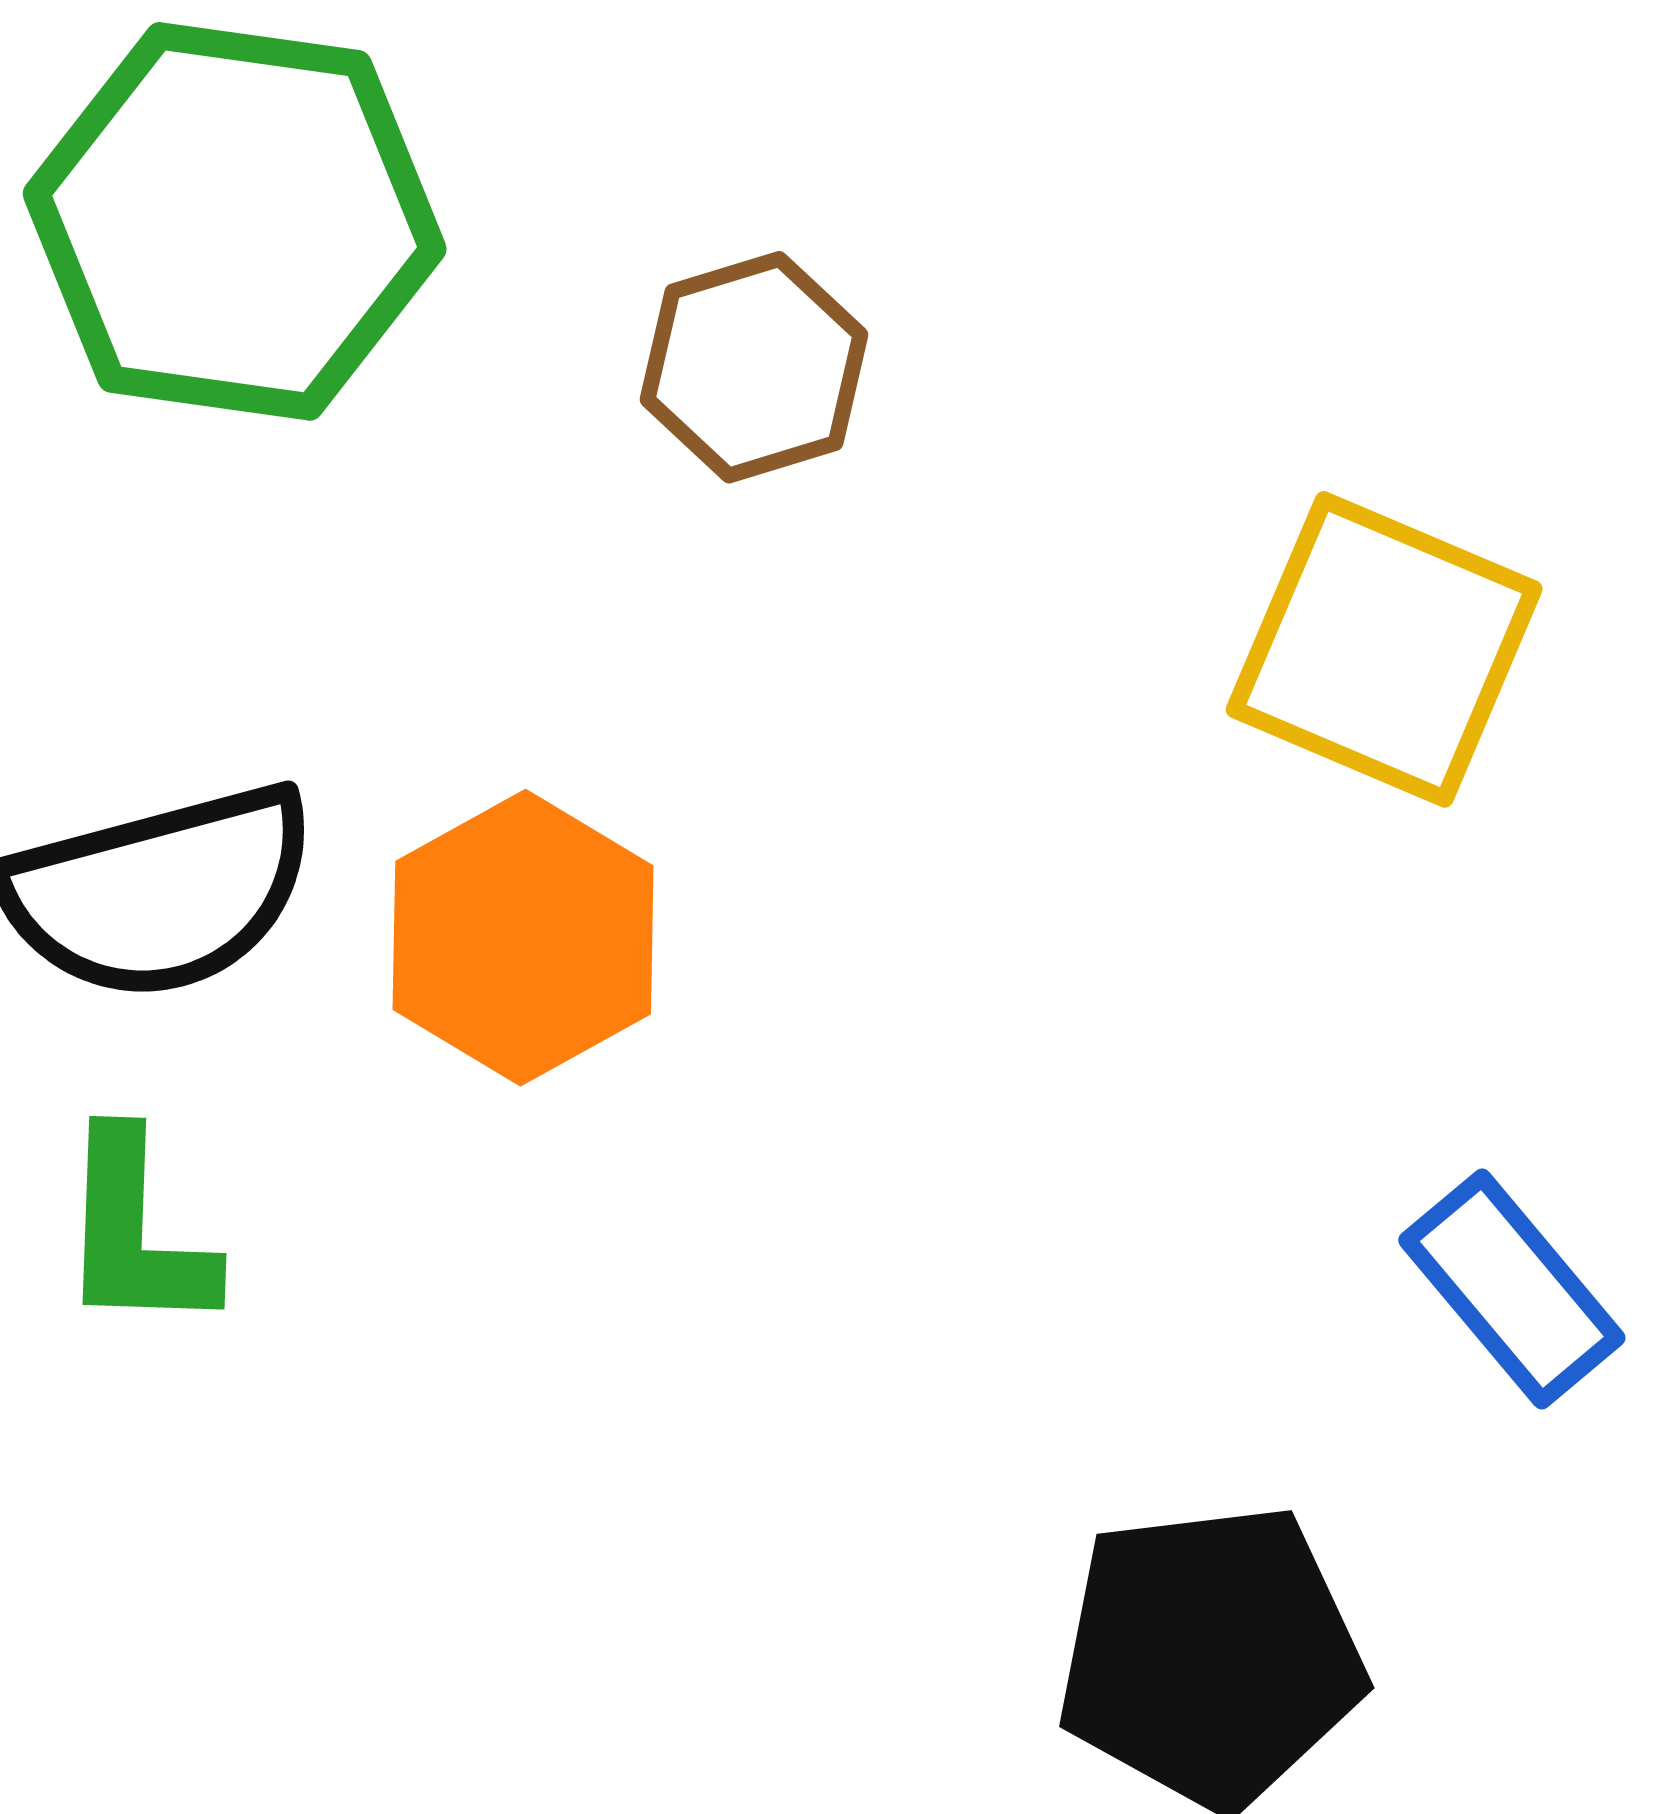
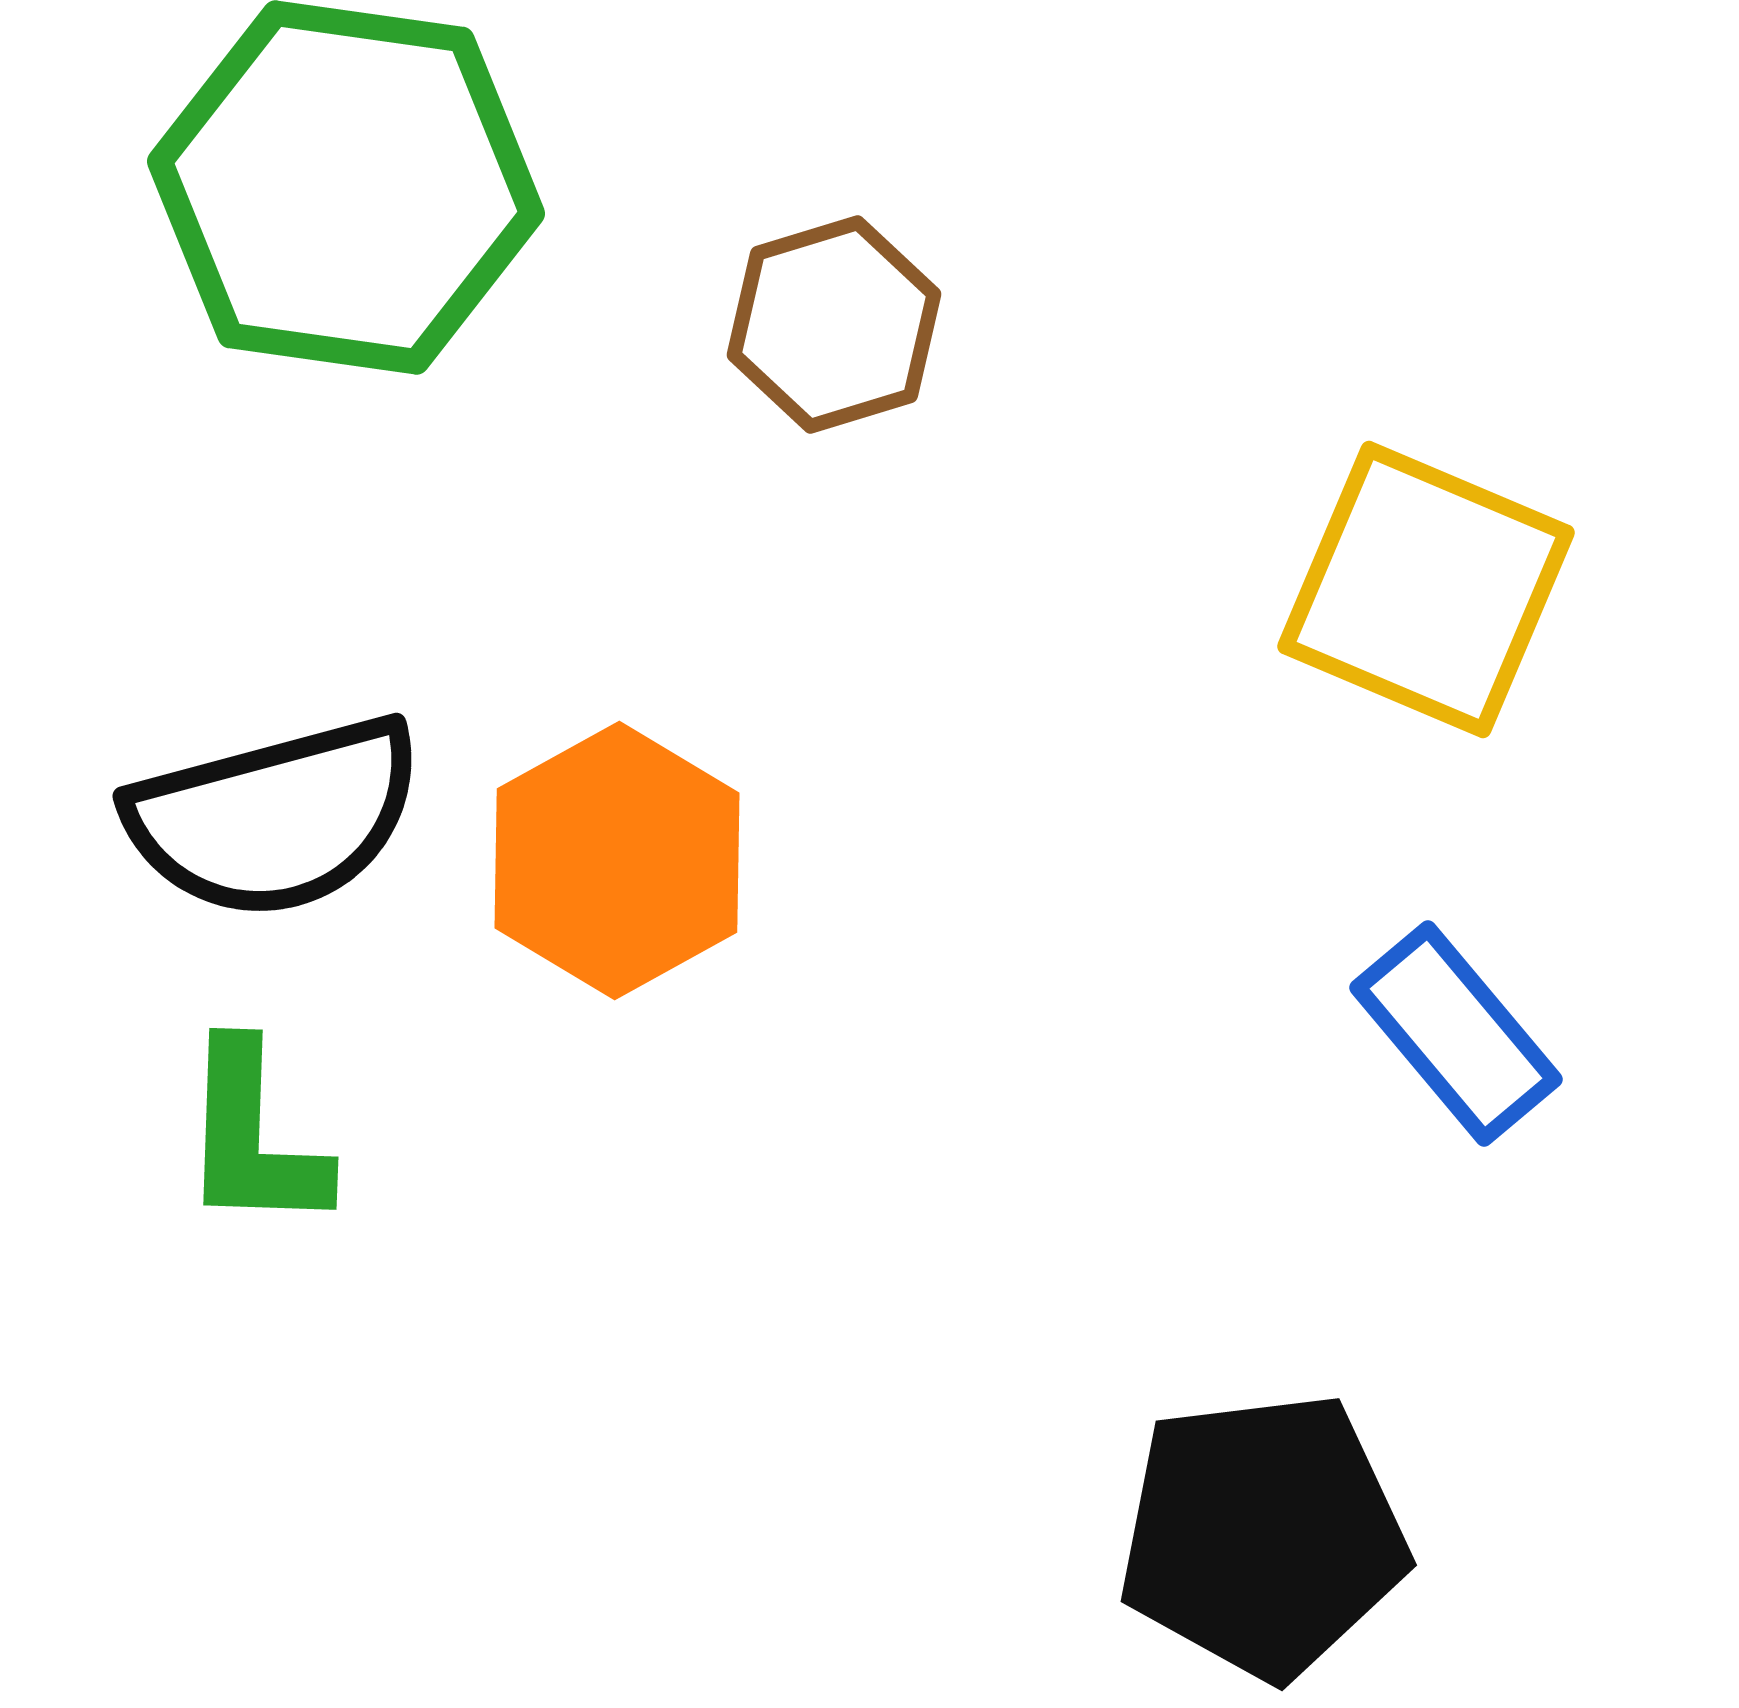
blue rectangle: (1512, 1289) -> (1456, 1034), moved

